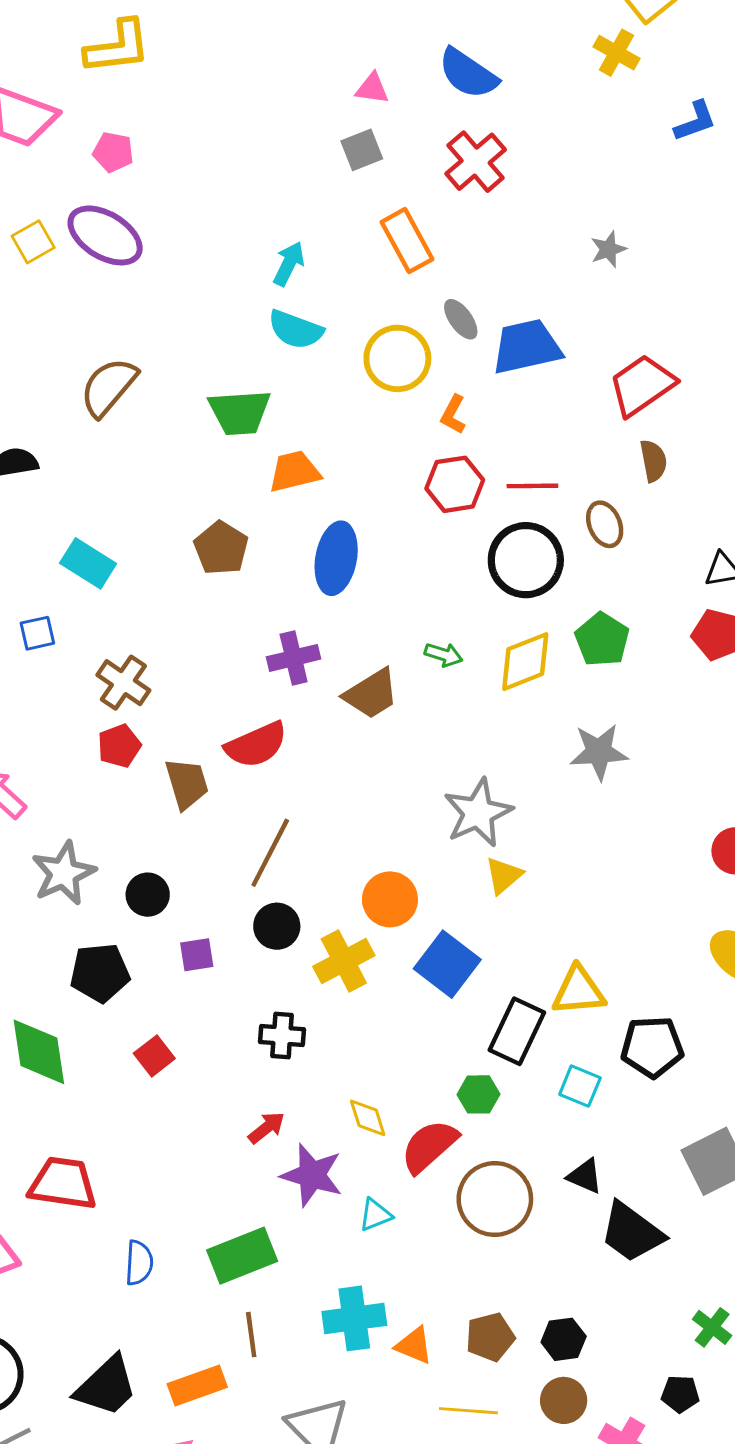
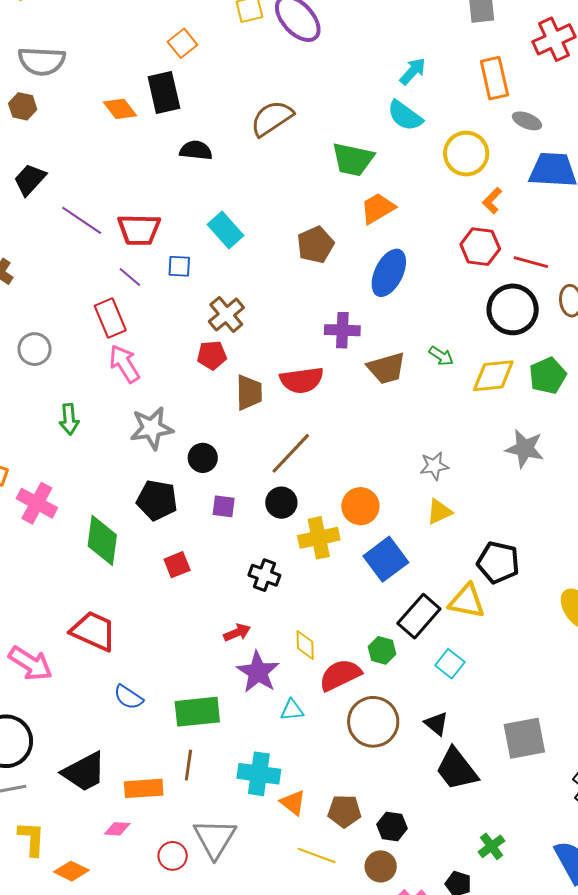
gray ellipse: (461, 319) -> (527, 121), moved, turned -48
orange trapezoid: (294, 471) -> (378, 208), turned -33
gray star: (478, 813) -> (434, 466), size x0.6
black pentagon: (652, 1047) -> (498, 562), moved
blue semicircle: (139, 1263) -> (128, 697), turned 104

